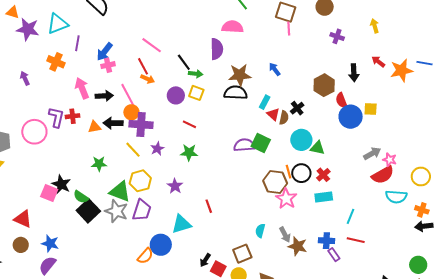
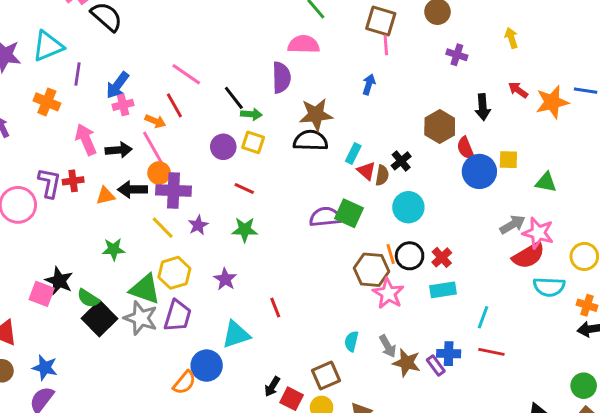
blue arrow: (275, 69) -> (369, 84), moved, turned 56
orange arrow: (148, 79) -> (155, 121), moved
green triangle: (318, 148) -> (546, 182), moved
pink star: (390, 160) -> (538, 233), size x1.5
purple rectangle: (334, 255) -> (436, 366), moved

